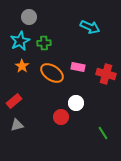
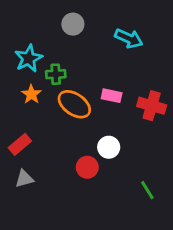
gray circle: (29, 17) -> (73, 24), moved
green cross: (44, 43) -> (56, 74), moved

